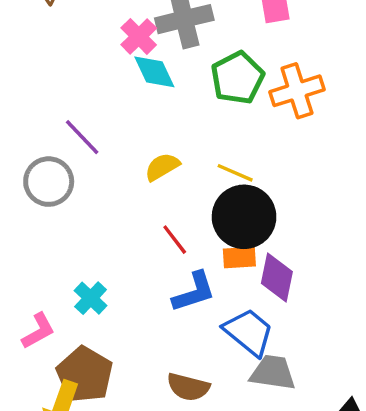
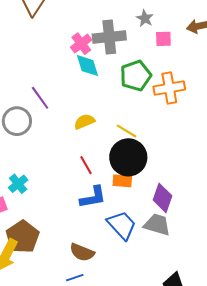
purple diamond: (277, 278) -> (162, 198), moved
cyan cross: (91, 298) -> (18, 184), moved
gray trapezoid: (273, 373) -> (157, 225), moved

